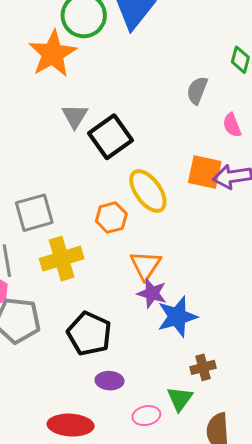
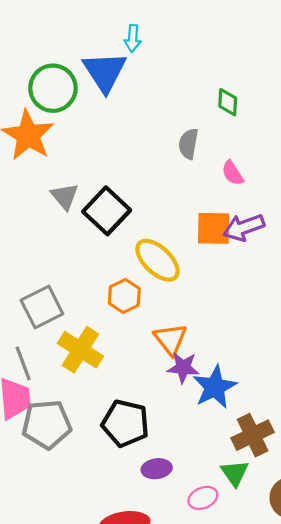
yellow cross: (62, 259) -> (80, 350), turned -30
brown cross: (203, 367) -> (253, 435), size x1.5

